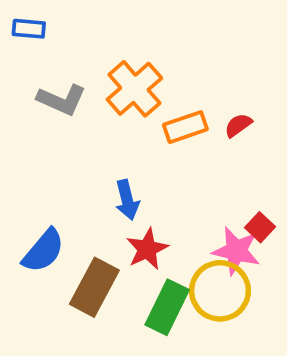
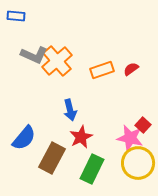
orange cross: (134, 89) -> (57, 61), moved
yellow circle: (220, 291) -> (138, 163), moved

